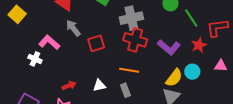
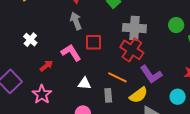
pink L-shape: (49, 42) -> (71, 53), moved
purple L-shape: (169, 47) -> (151, 74), moved
yellow semicircle: (174, 78) -> (138, 95), moved
red arrow: (69, 86) -> (46, 66), moved, turned -32

